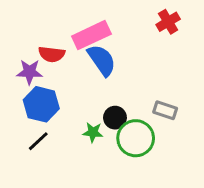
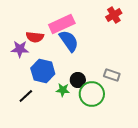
blue hexagon: (41, 104) -> (43, 71), moved

